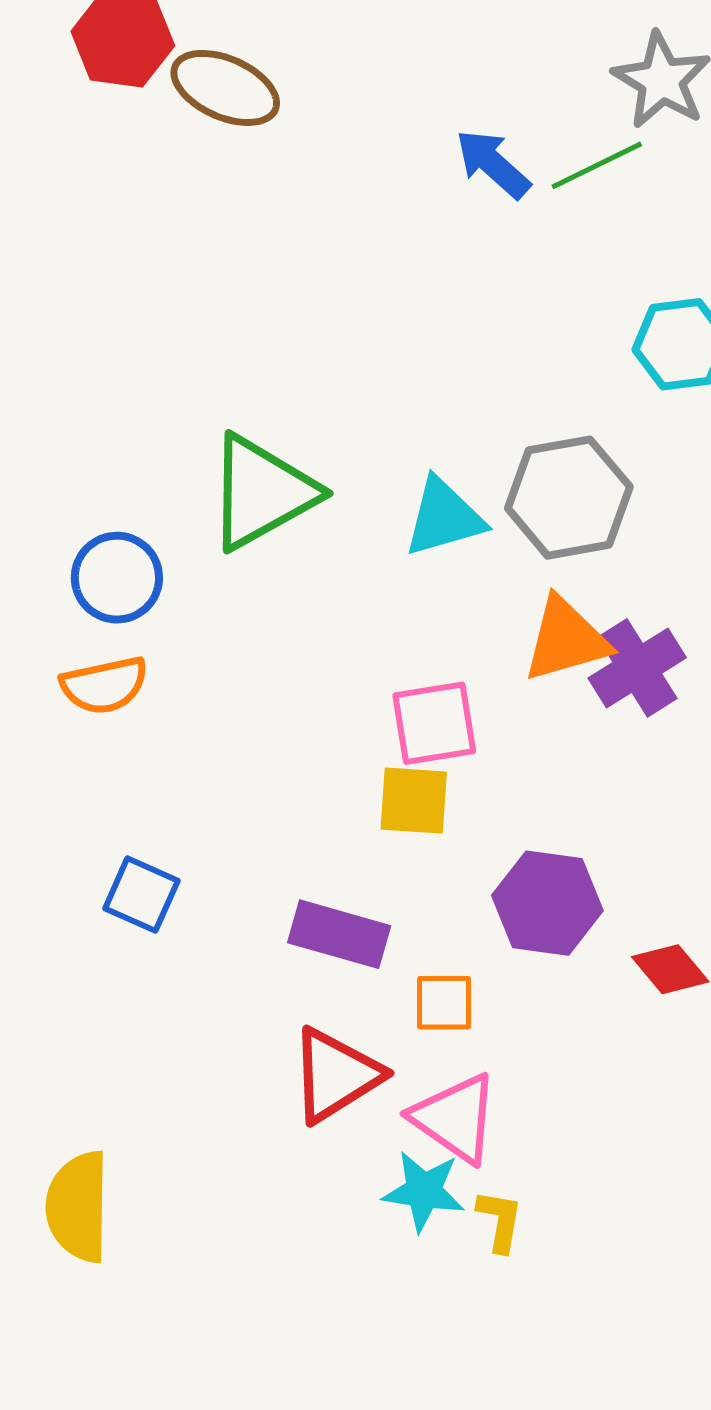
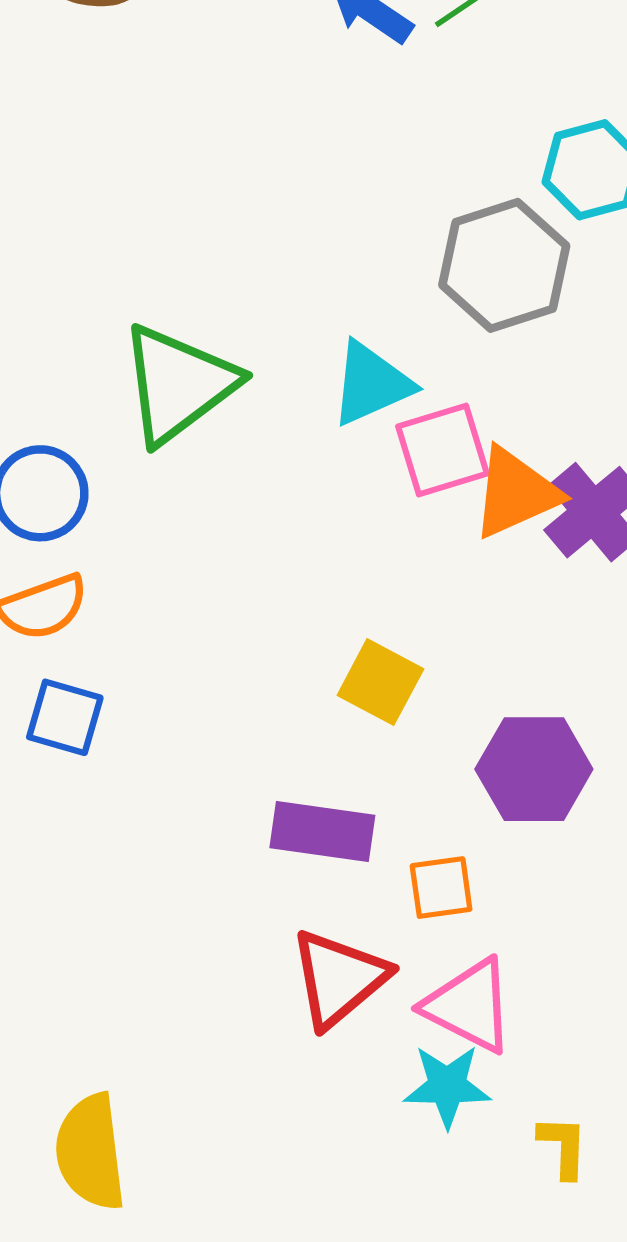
gray hexagon: (569, 498) -> (504, 265), moved
pink square: (434, 723) -> (442, 450), moved
yellow square: (414, 801) -> (380, 682), turned 32
blue square: (141, 895) -> (65, 717), moved
yellow L-shape: (500, 1221) -> (563, 1147), moved

